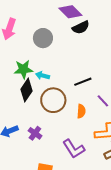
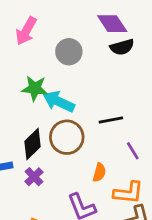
cyan arrow: (43, 76) -> (59, 102), size x1.6
black diamond: (26, 90) -> (33, 144), moved
orange semicircle: (81, 111) -> (99, 172), moved

